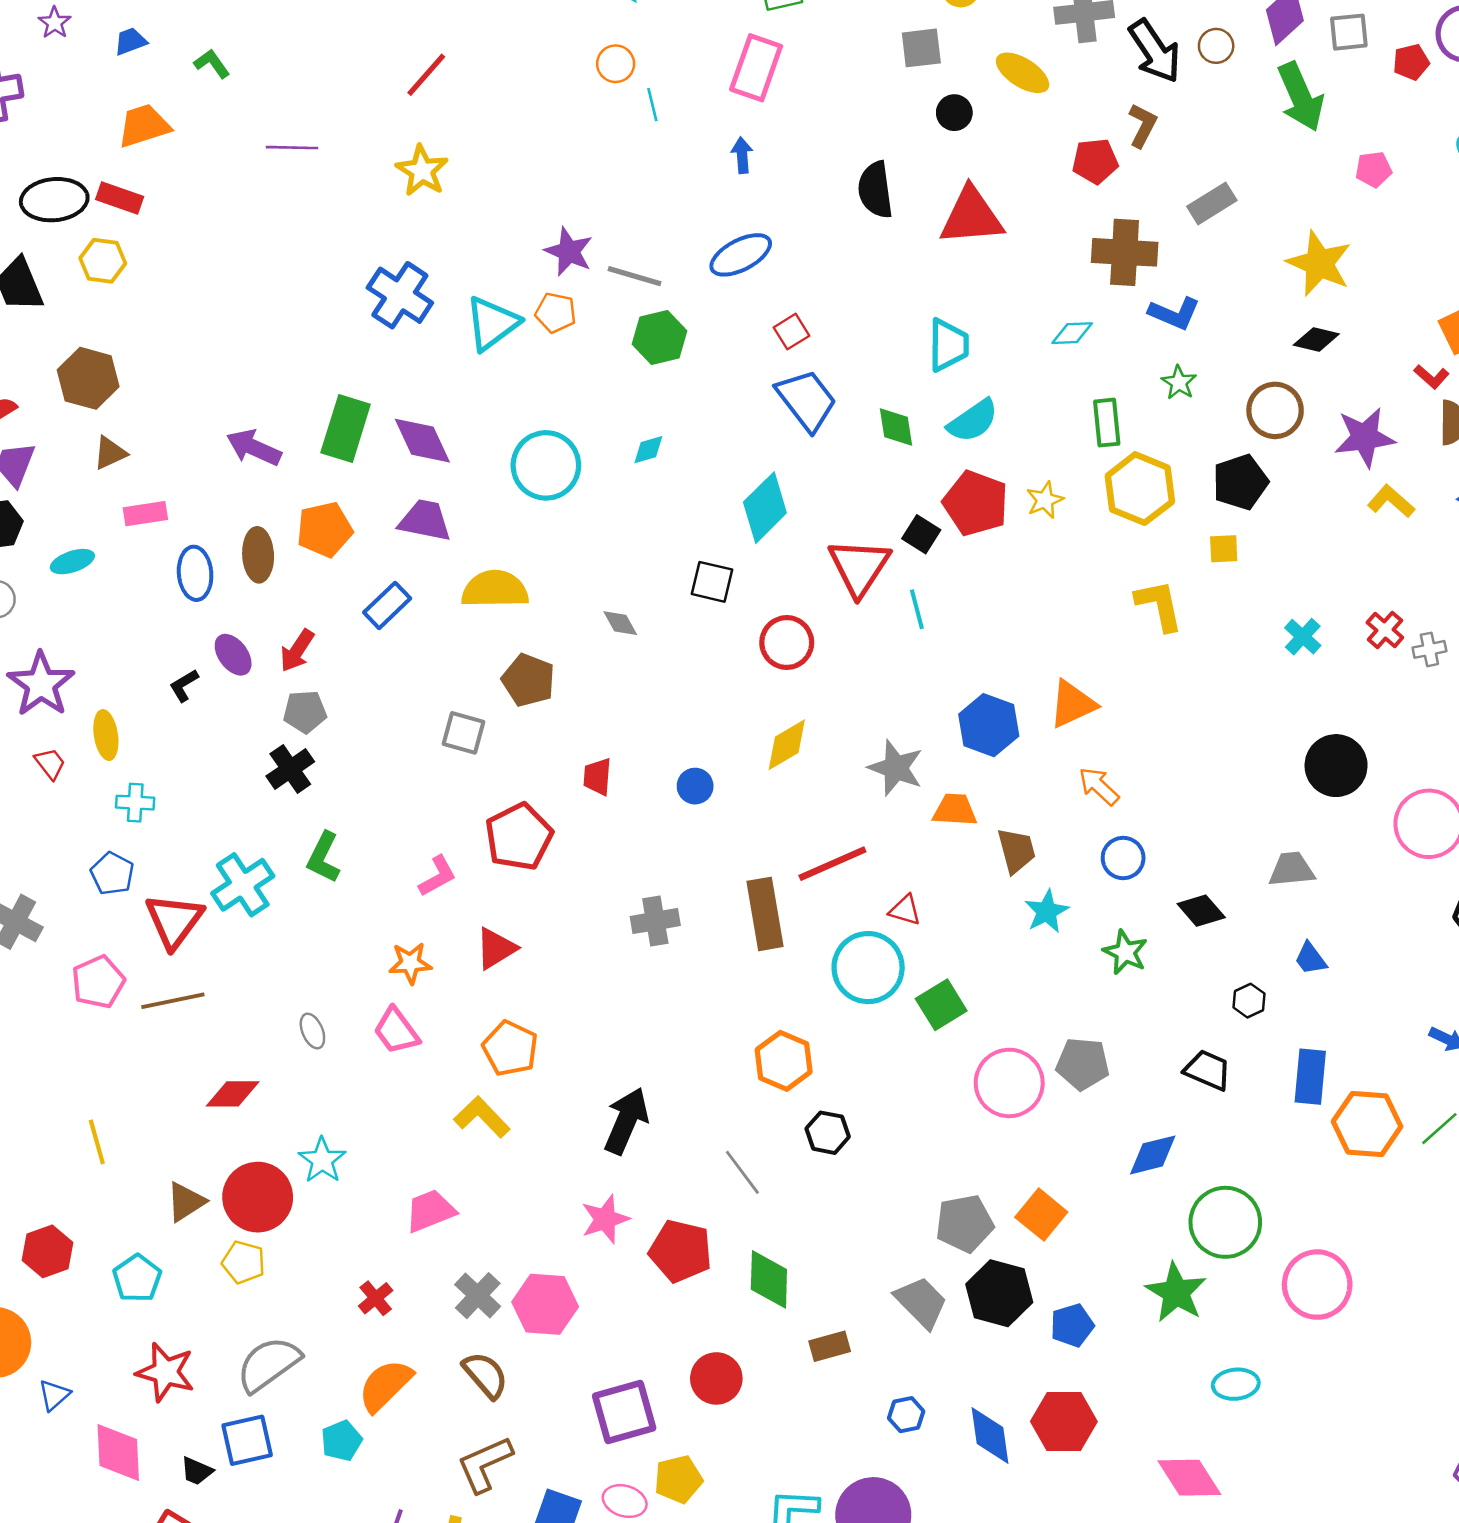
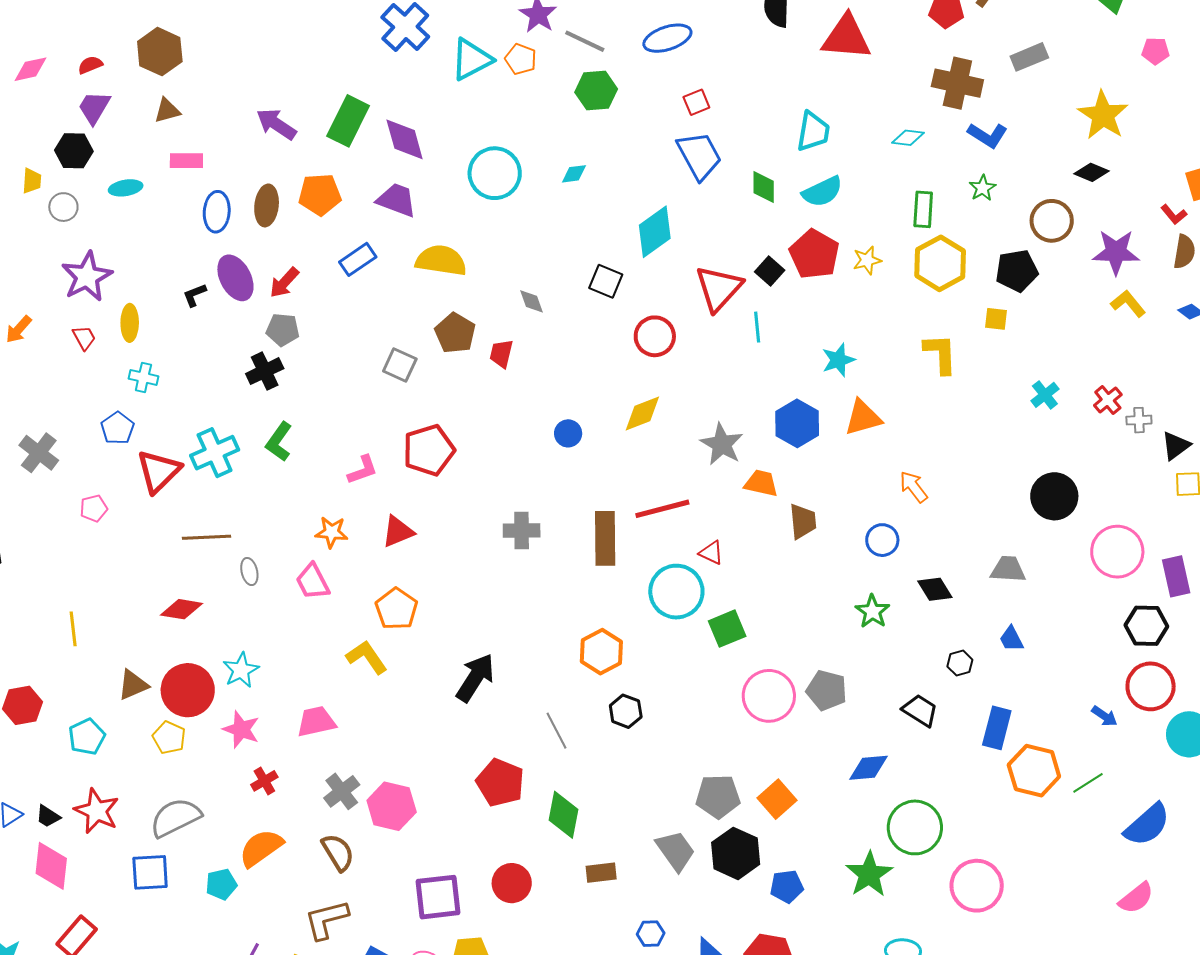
purple ellipse: (233, 655) -> (235, 278), size x1.4
red trapezoid: (597, 777) -> (501, 354), moved
orange arrow: (1099, 786) -> (914, 487), moved
cyan star: (1047, 911) -> (838, 360), moved
pink pentagon: (98, 982) -> (94, 508), size x0.7
brown line: (173, 1001) -> (206, 537), moved
pink star: (605, 1219) -> (241, 729), moved, turned 30
black trapezoid: (197, 1471) -> (48, 816), moved

